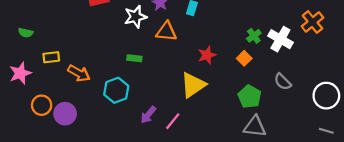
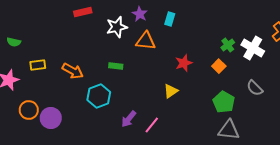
orange arrow: (79, 73) -> (73, 71), moved
yellow triangle: (193, 85) -> (171, 91), size x0.6

